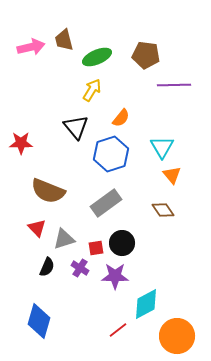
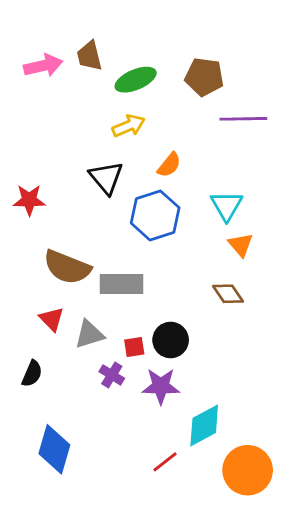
yellow arrow: (92, 90) -> (129, 126), turned 35
gray rectangle: (106, 203) -> (122, 284), moved, turned 36
black semicircle: (47, 267) -> (32, 374), moved

